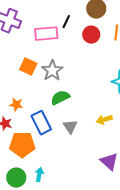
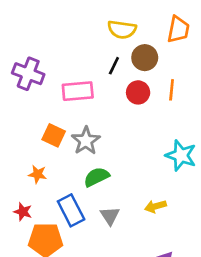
black line: (66, 22) -> (114, 66), moved
orange star: (16, 105) -> (38, 174), moved

